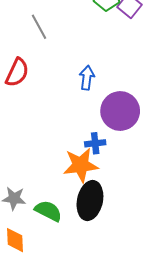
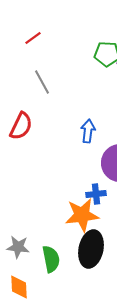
green semicircle: (48, 211) -> (51, 259), turned 52

